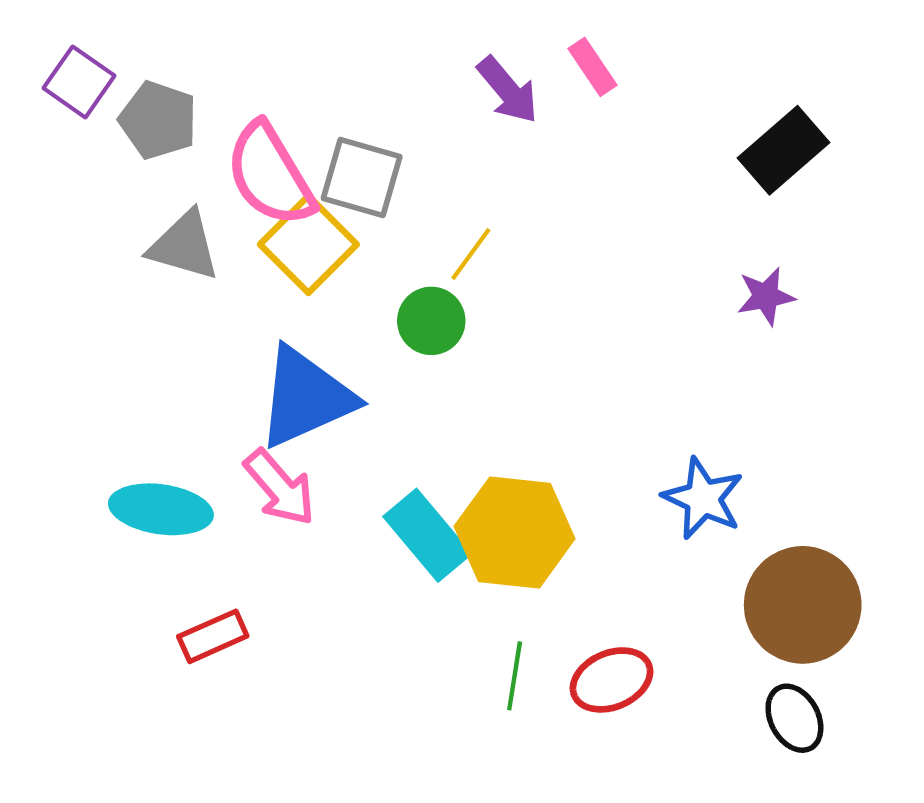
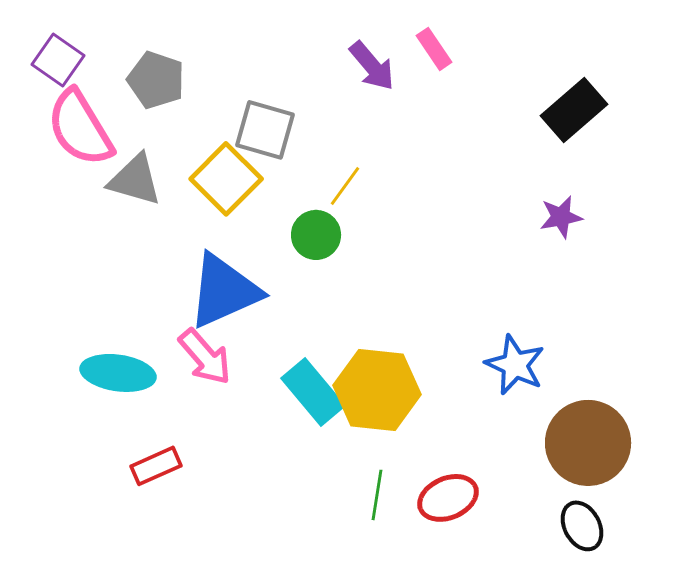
gray pentagon: (158, 120) -> (156, 80), moved
pink semicircle: (270, 175) -> (80, 128), moved

